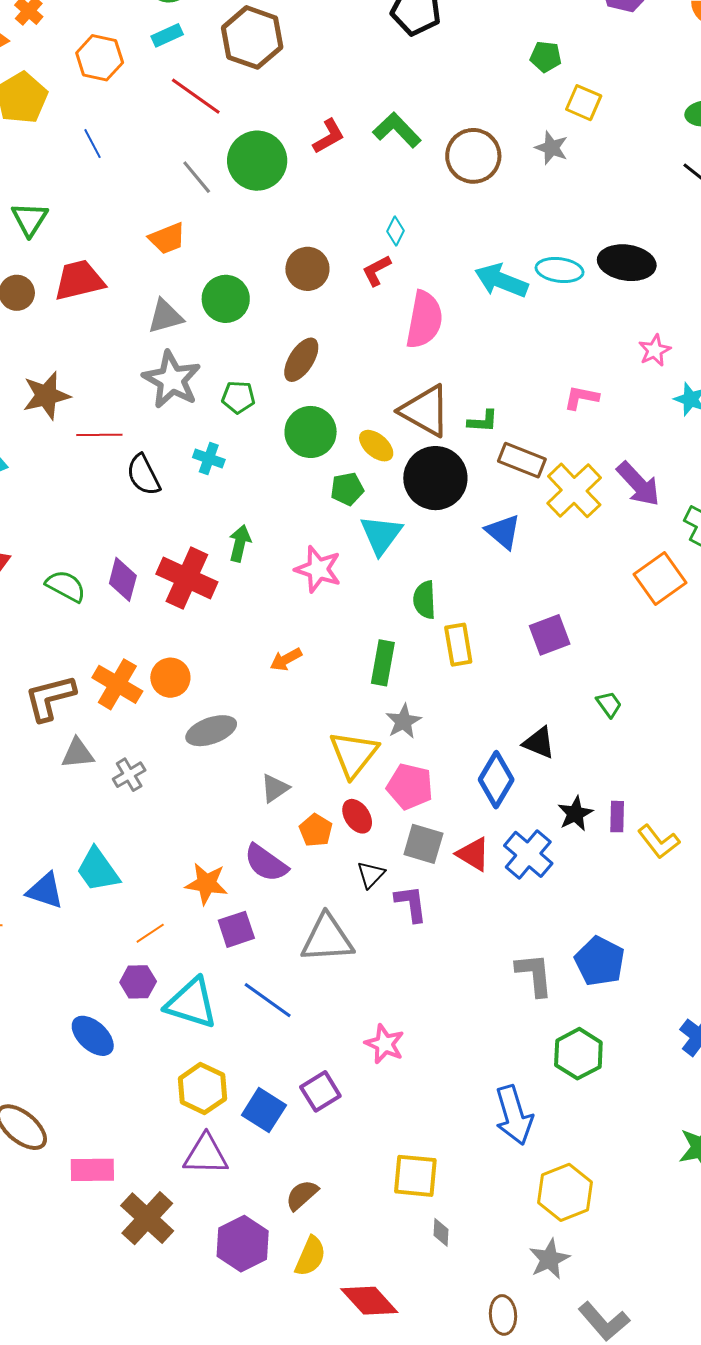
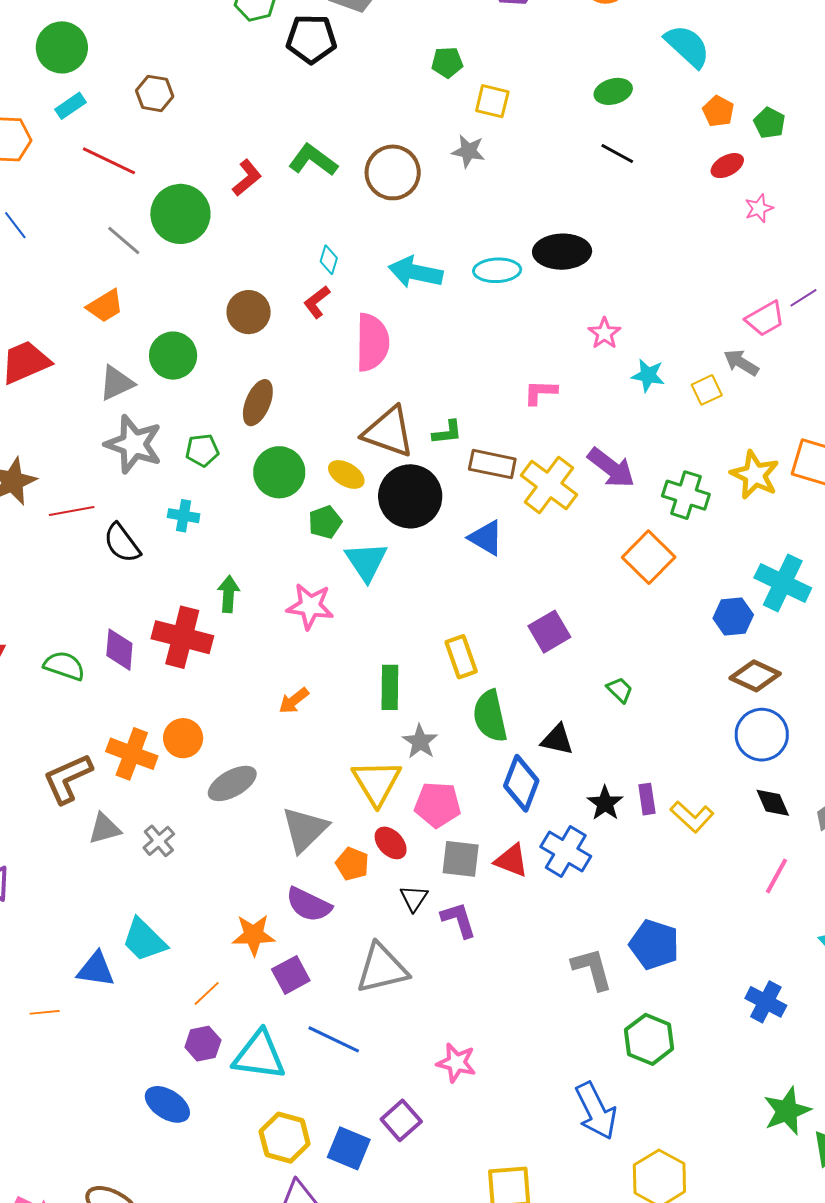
brown hexagon: (252, 37) -> (155, 93), size x0.6
cyan arrow: (501, 281) -> (415, 272), moved
green semicircle: (424, 600) -> (490, 716), moved, size x1.4
gray triangle: (275, 788) -> (305, 829), size x1.6

